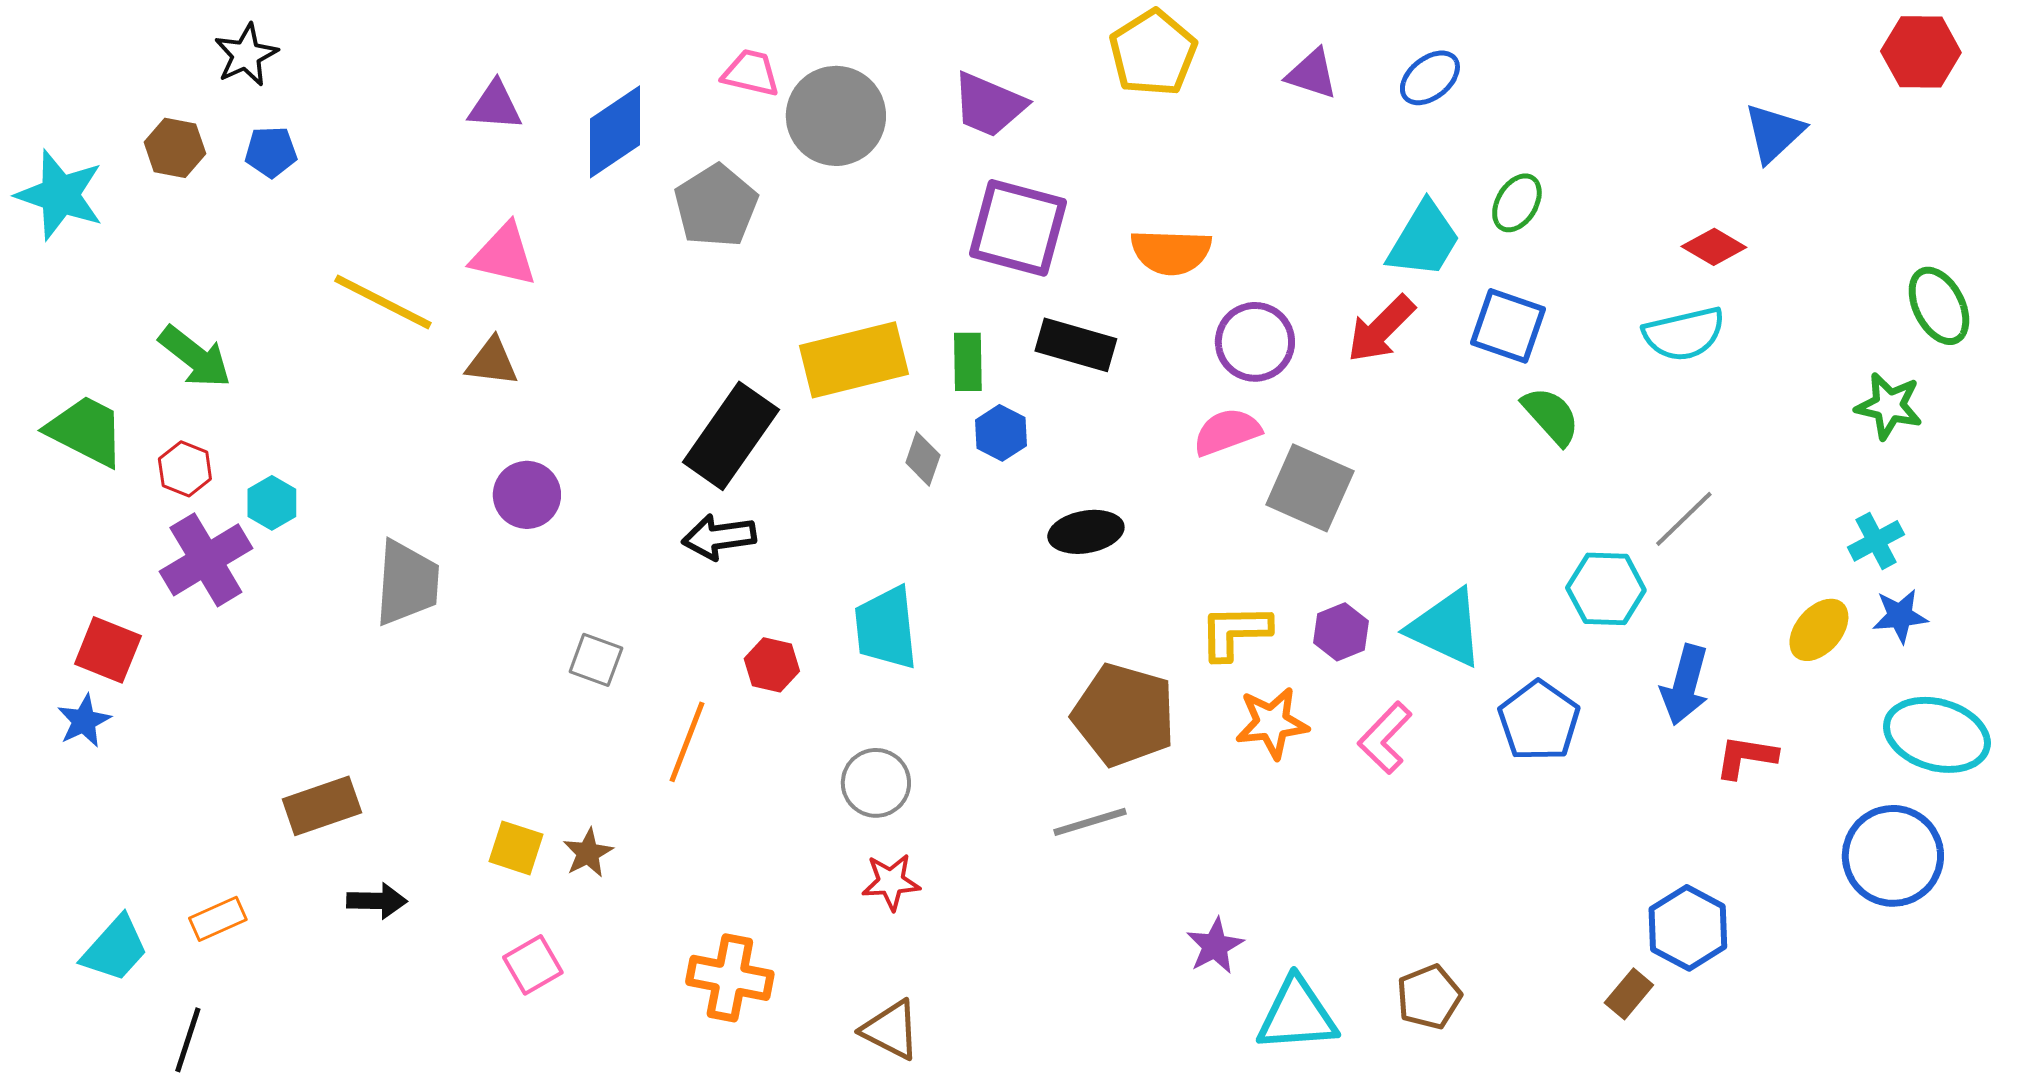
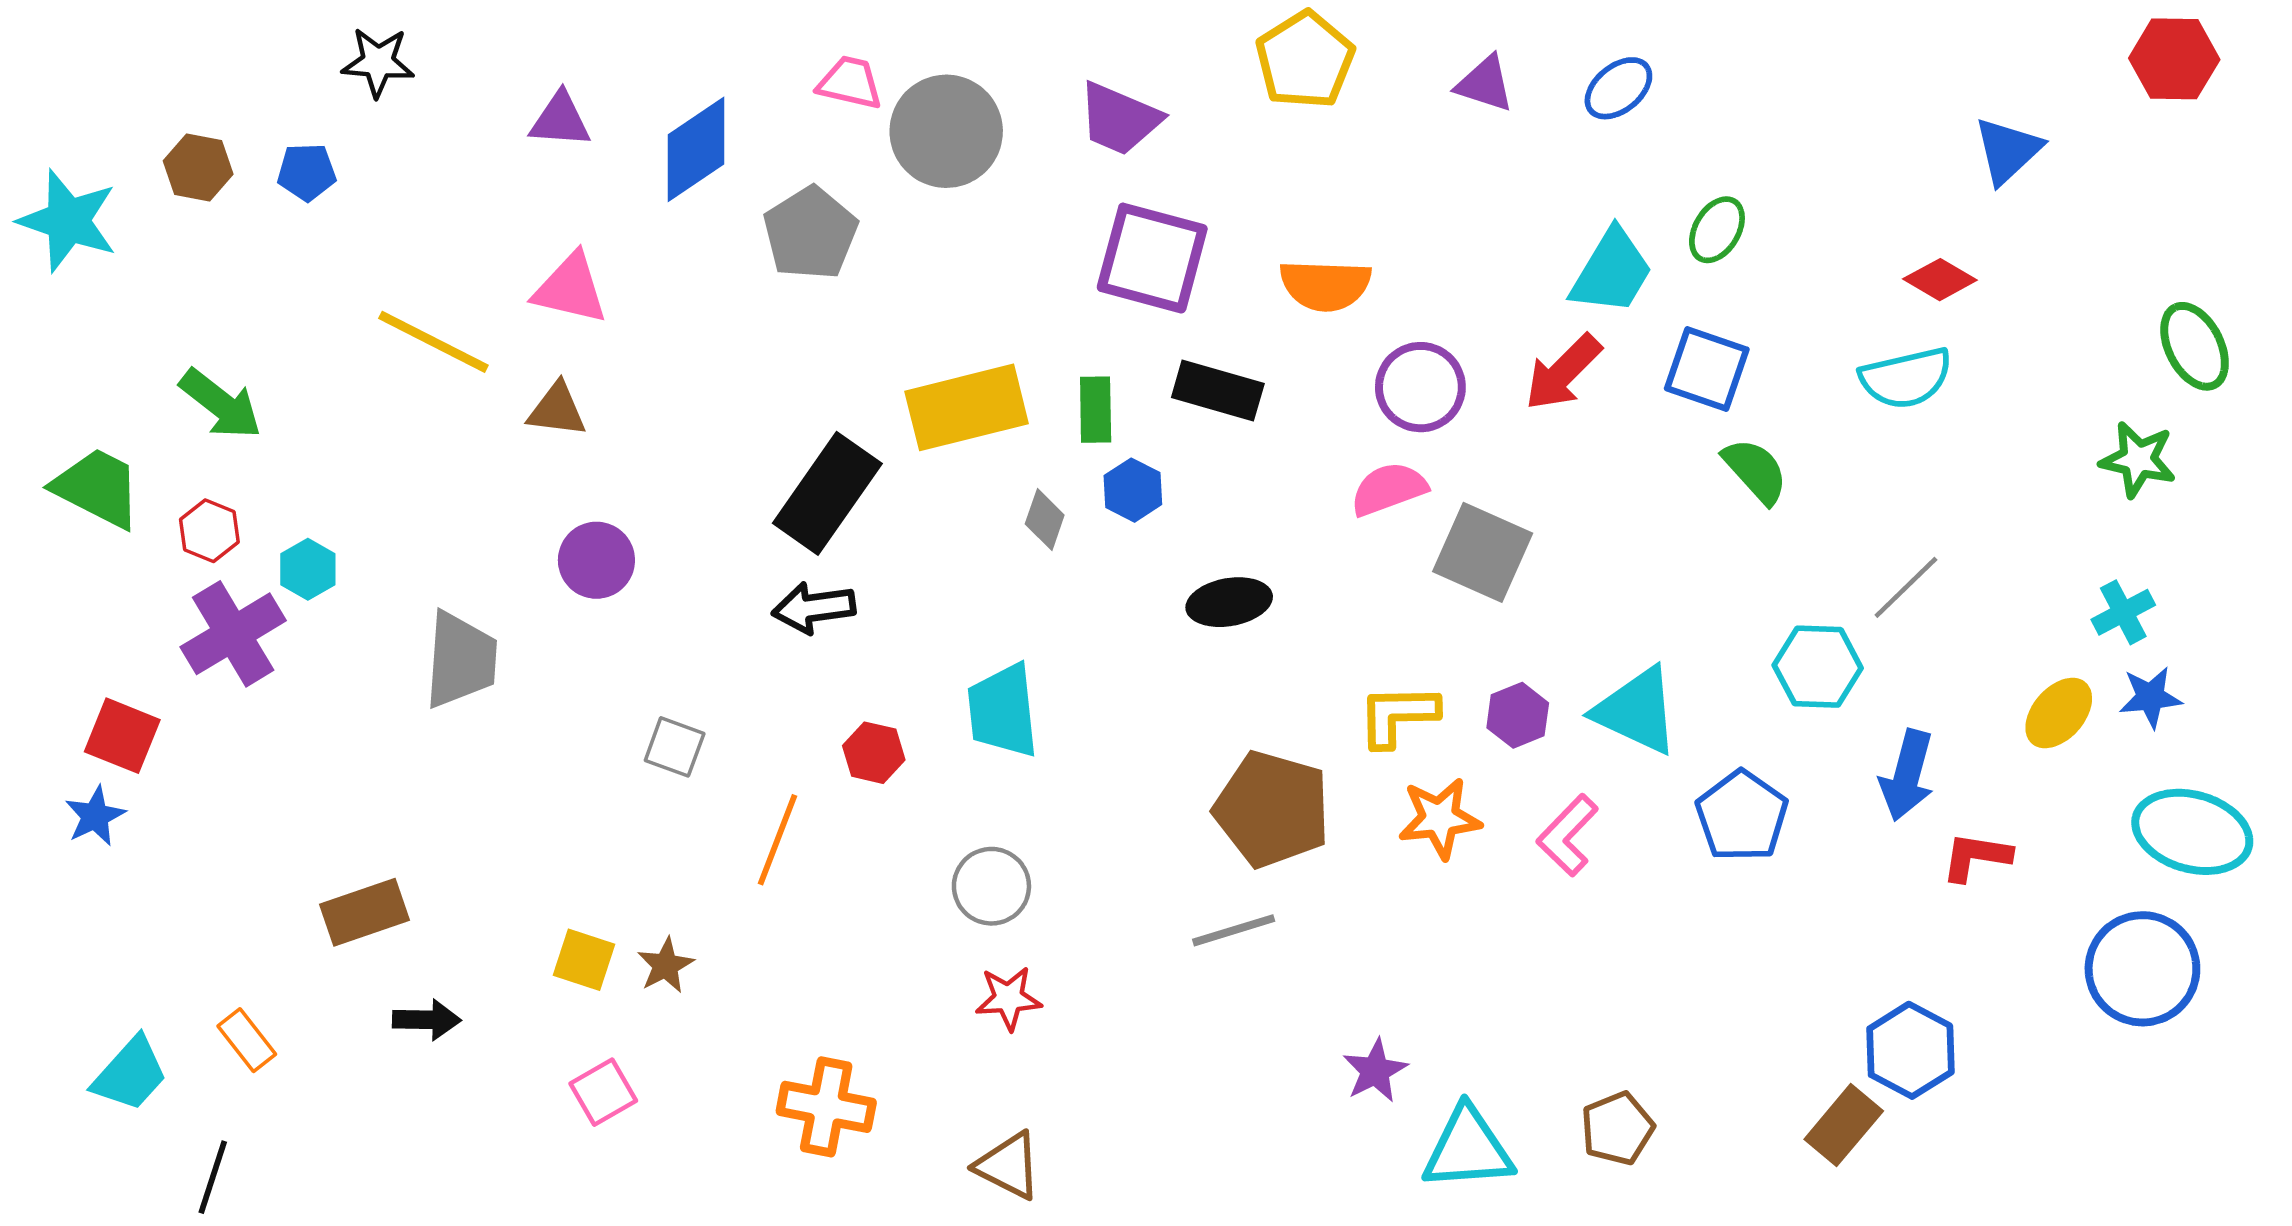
black star: (246, 55) -> (378, 62), moved, turned 30
orange rectangle: (218, 919) -> (247, 1040), turned 76
brown rectangle: (1629, 994) -> (1844, 1125), size x1.4

